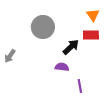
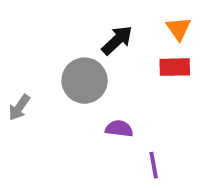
gray circle: (43, 27) -> (85, 81), moved
black arrow: (71, 47) -> (117, 40), moved

